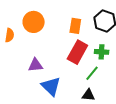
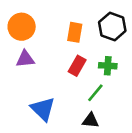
red rectangle: (77, 52) -> (77, 66), size x0.7
purple triangle: (35, 65) -> (25, 59), moved

